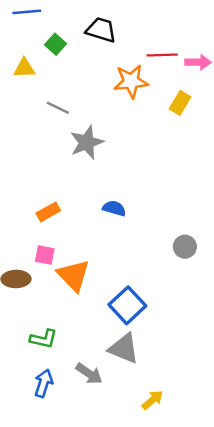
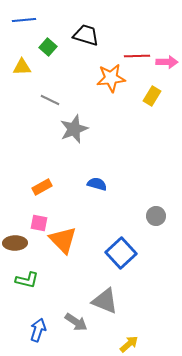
blue square: (127, 305) -> (121, 253), moved
green L-shape: (44, 339) -> (27, 280), moved

